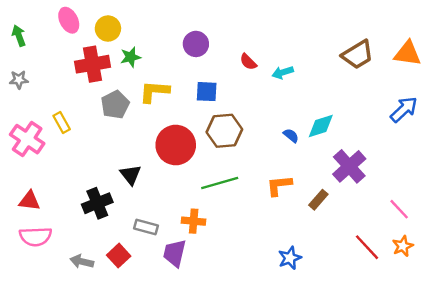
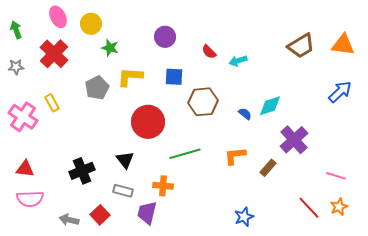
green star: (131, 57) -> (110, 48), turned 30
red cross: (93, 64) -> (54, 54), moved, turned -36
brown hexagon: (224, 131) -> (203, 102), moved
black triangle: (131, 175) -> (125, 160), moved
pink line: (399, 209) -> (336, 176), turned -30

